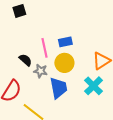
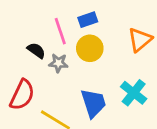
cyan cross: (93, 86) -> (134, 93), moved
blue trapezoid: (58, 88) -> (93, 103), moved

